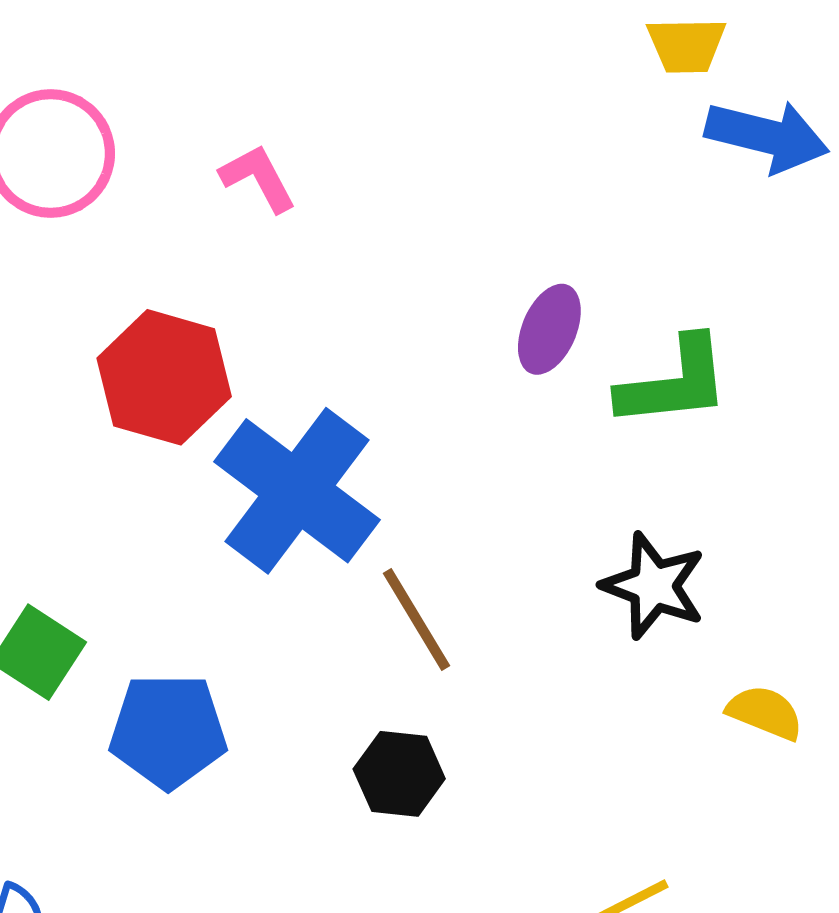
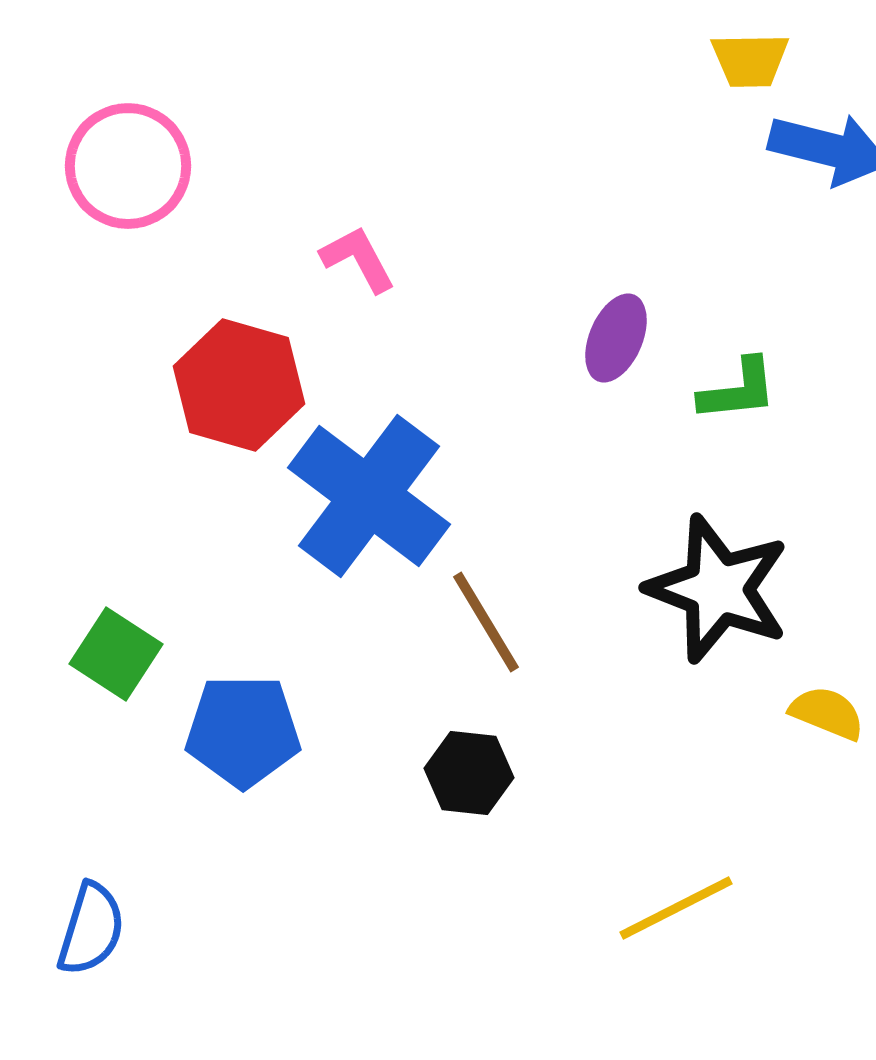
pink L-shape: (258, 178) -> (358, 259), moved
green L-shape: (674, 382) -> (738, 390), size x0.7
black star: (654, 586) -> (718, 589), size x1.4

